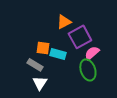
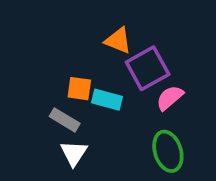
orange triangle: (64, 22) -> (118, 41), turned 49
green ellipse: (88, 70) -> (168, 151), moved

